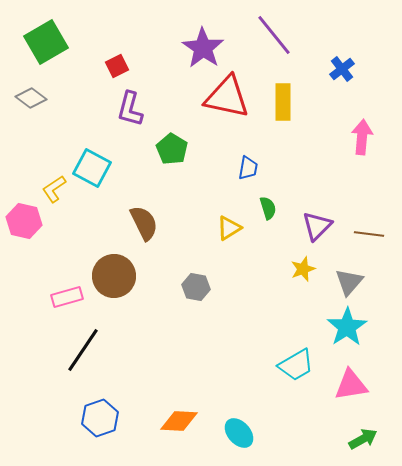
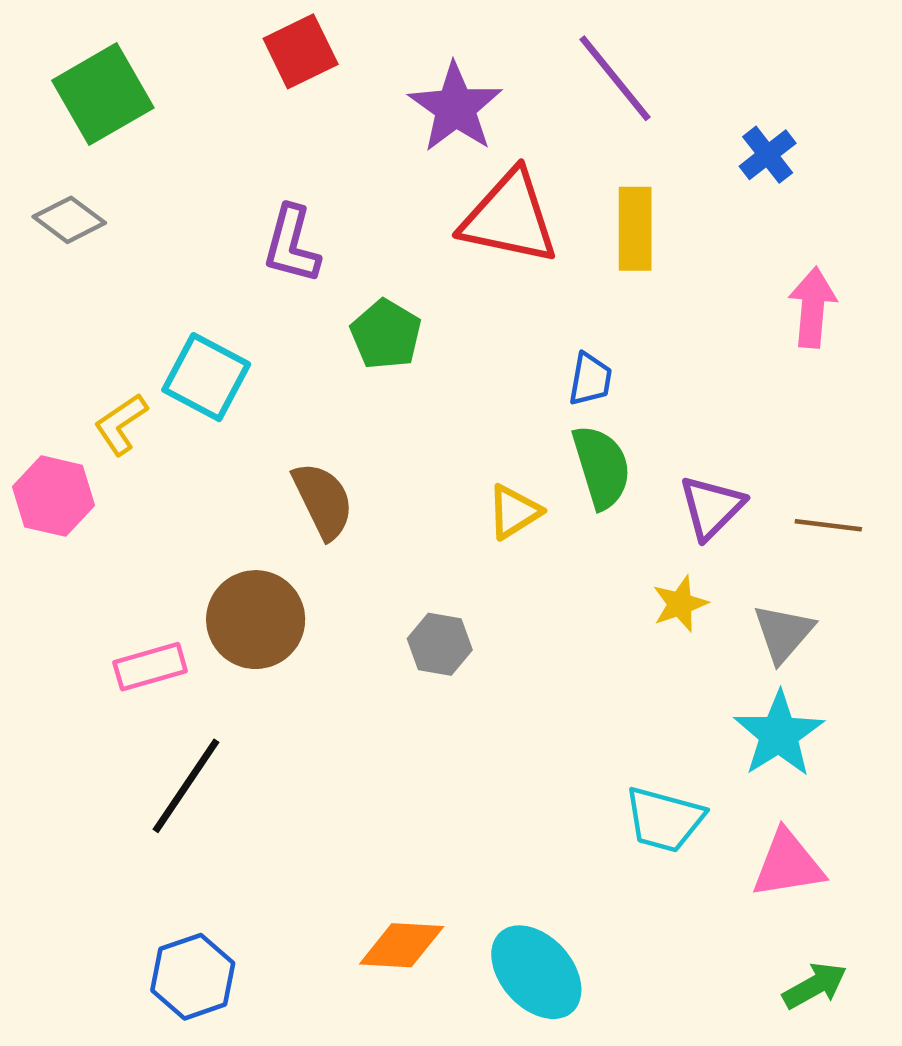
red square: (117, 66) -> (301, 51), moved, size x1.4
blue trapezoid: (248, 168) -> (590, 379), moved
green semicircle: (268, 208) -> (601, 467), size x1.6
cyan trapezoid: (296, 365) -> (664, 819), turned 45
blue hexagon: (100, 418) -> (193, 977), moved
cyan ellipse: (239, 433) -> (536, 972), size x1.4

